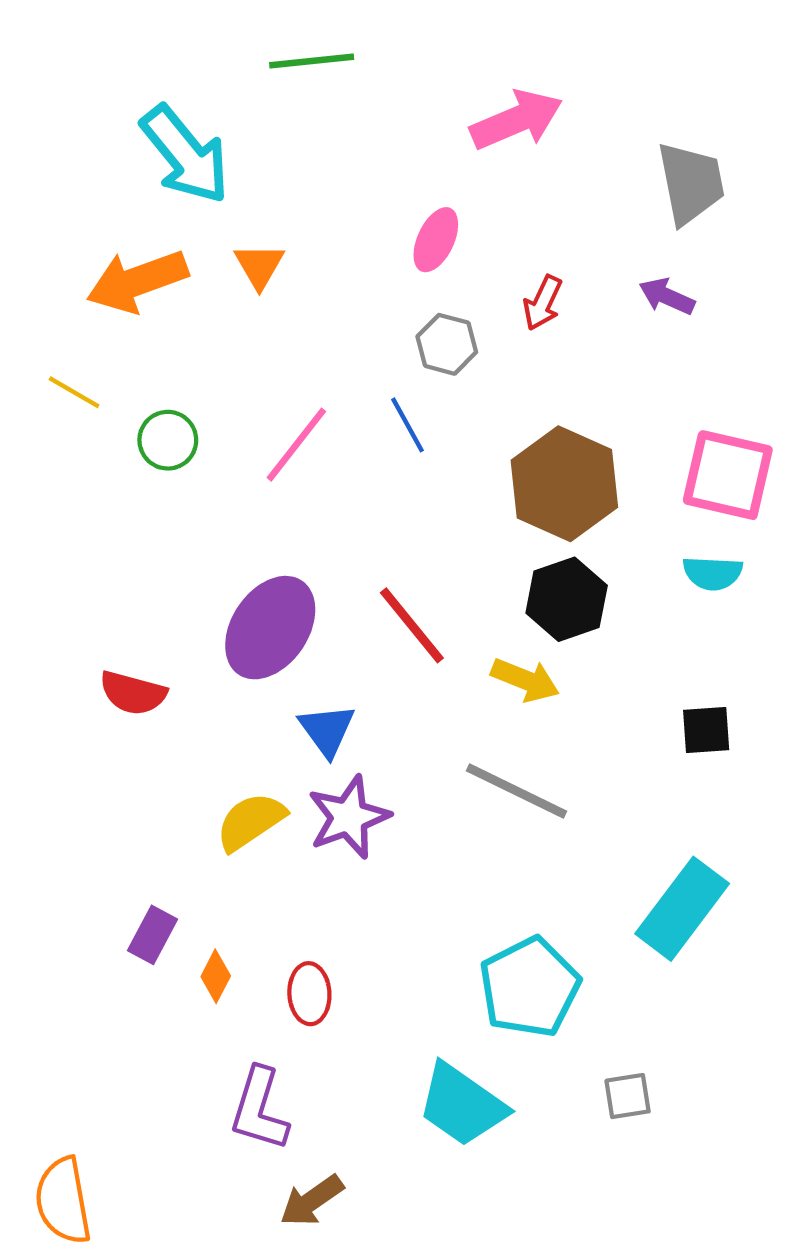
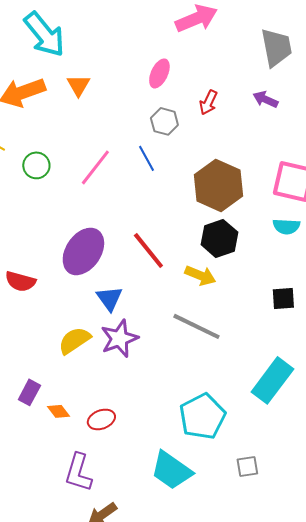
orange diamond: (216, 976) -> (58, 411), turned -65
red ellipse: (309, 994) -> (101, 419), turned 72

